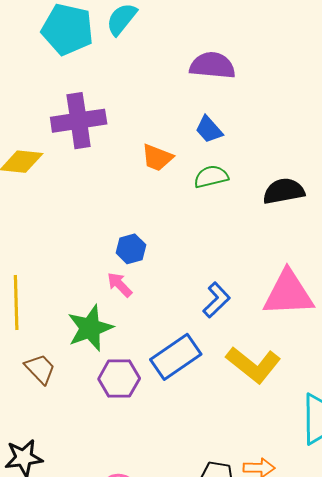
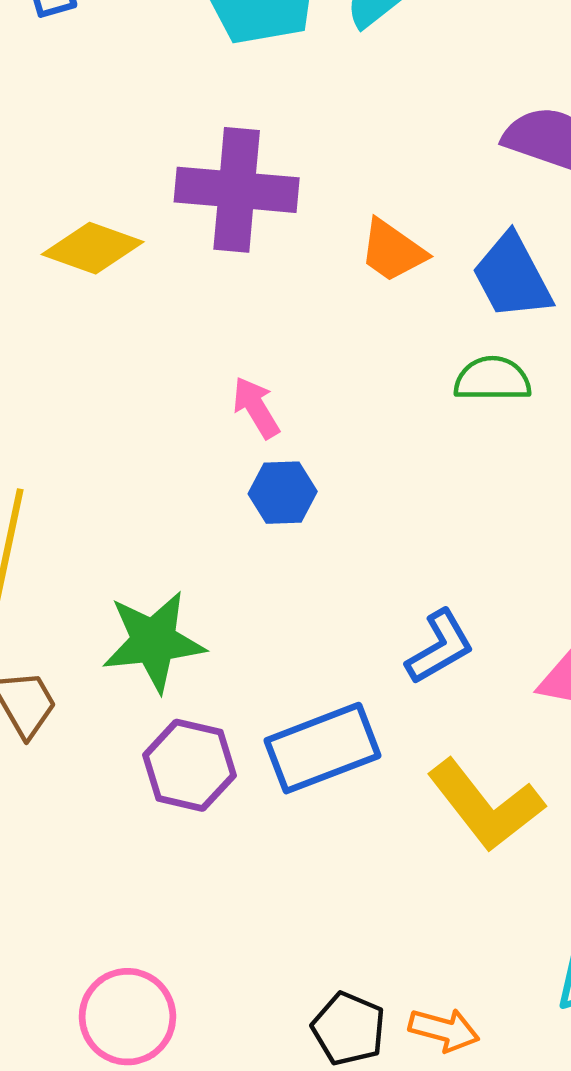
blue trapezoid: (209, 130) -> (512, 277), size x1.4
orange trapezoid: (157, 158) -> (393, 251), moved
pink arrow: (120, 285) -> (256, 408), moved

